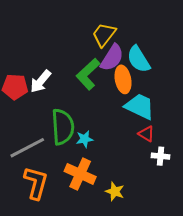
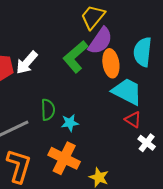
cyan semicircle: (138, 59) -> (143, 52), moved, turned 36
green semicircle: (63, 127) -> (48, 110), size x0.6
white cross: (160, 156) -> (147, 143), turned 30

